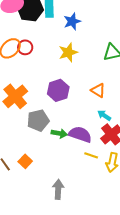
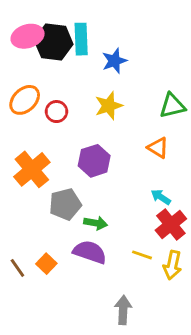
red circle: (25, 47) -> (56, 112), moved
orange triangle: (98, 90) -> (158, 148), moved
purple semicircle: (80, 134) -> (90, 252), moved
gray arrow: (58, 189) -> (123, 310), moved

